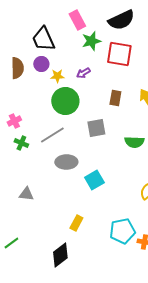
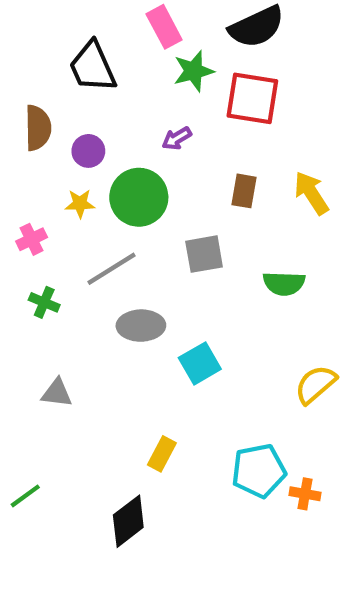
purple circle: (41, 64) -> (88, 151), moved
yellow star: (57, 76) -> (80, 204), moved
green cross: (21, 143) -> (44, 302), moved

